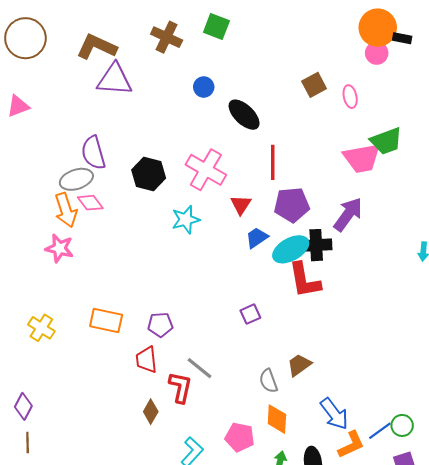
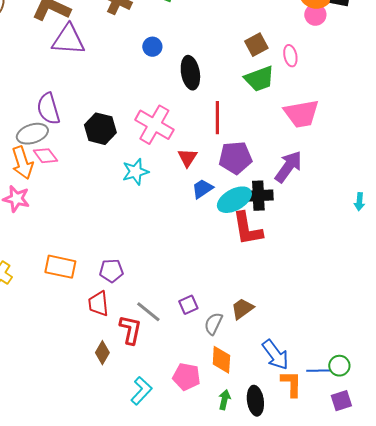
black ellipse: (244, 115) -> (190, 73), turned 36
green trapezoid: (386, 141) -> (259, 79), moved
purple square: (250, 314) -> (188, 305), moved
gray semicircle: (268, 381) -> (213, 324), turned 45
blue line: (380, 431) -> (318, 371), turned 35
orange L-shape: (351, 445) -> (291, 384), turned -64

